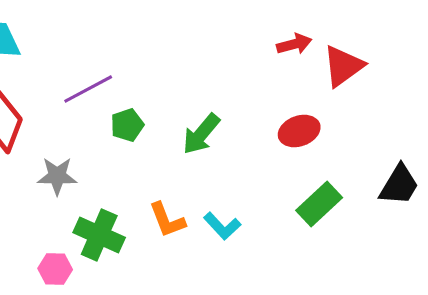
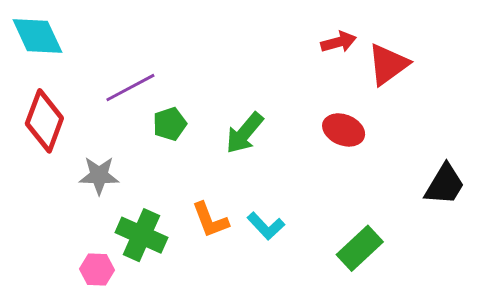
red ellipse: (299, 131) -> (344, 130), turned 42
green rectangle: (319, 204) -> (360, 248), moved

